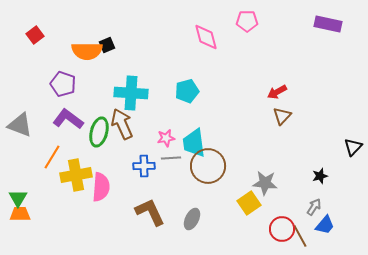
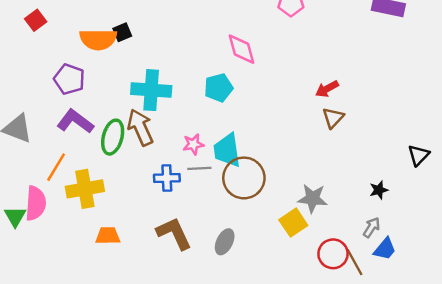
pink diamond: (206, 37) -> (241, 49), moved
pink semicircle: (101, 187) -> (36, 203), moved
orange trapezoid: (20, 214) -> (108, 236), moved

